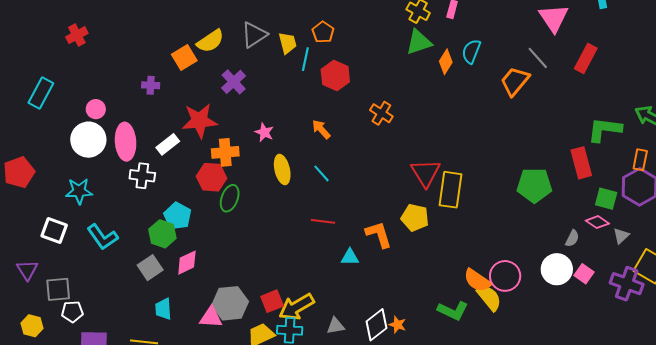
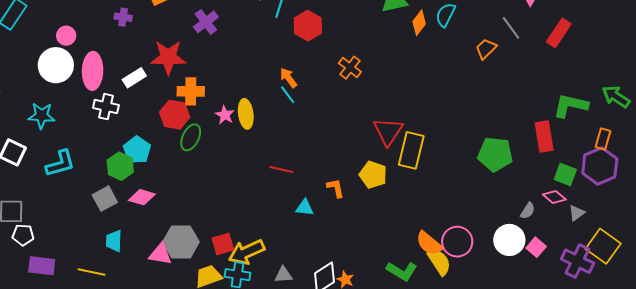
orange trapezoid: (515, 81) -> (486, 49), size x0.7
pink star: (264, 132) -> (225, 115), moved
cyan line: (321, 173) -> (288, 95), moved
orange L-shape: (379, 234) -> (336, 188), size x0.7
cyan L-shape: (102, 237) -> (60, 164), turned -76
pink diamond: (187, 263) -> (142, 197), turned 36

